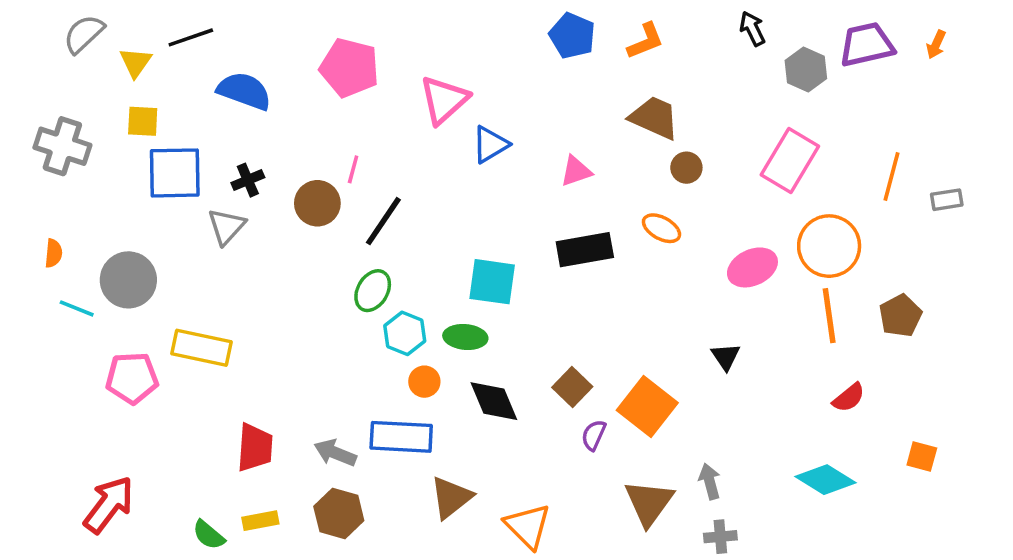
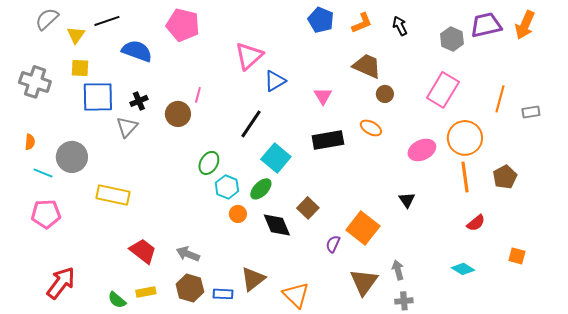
black arrow: (752, 29) -> (400, 26), moved
orange arrow: (936, 45) -> (525, 25), size x1.8
pink pentagon: (349, 68) -> (183, 25), moved
pink triangle: (576, 171) -> (323, 96), turned -42
black line: (383, 221) -> (251, 124), moved
cyan square: (492, 282) -> (276, 158), turned 32
green ellipse: (465, 337) -> (261, 189), turned -50
pink pentagon: (132, 378) -> (46, 214), moved
brown square: (572, 387) -> (308, 208), moved
blue rectangle: (401, 437) -> (223, 294), moved, size x0.6
red trapezoid: (255, 448) -> (143, 251), turned -56
cyan diamond: (826, 480) -> (463, 269), size x0.7

